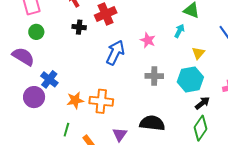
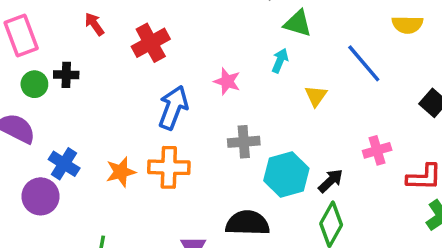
black cross: (79, 27) -> (66, 75), moved
cyan hexagon: (190, 79) -> (286, 174), moved
orange star: (75, 100) -> (121, 172), moved
orange cross: (101, 101) -> (169, 167), moved

